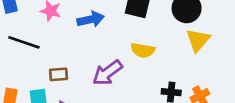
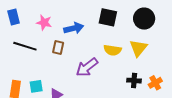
yellow triangle: (198, 40) -> (138, 48), moved
brown rectangle: (59, 74) -> (58, 47), moved, turned -72

